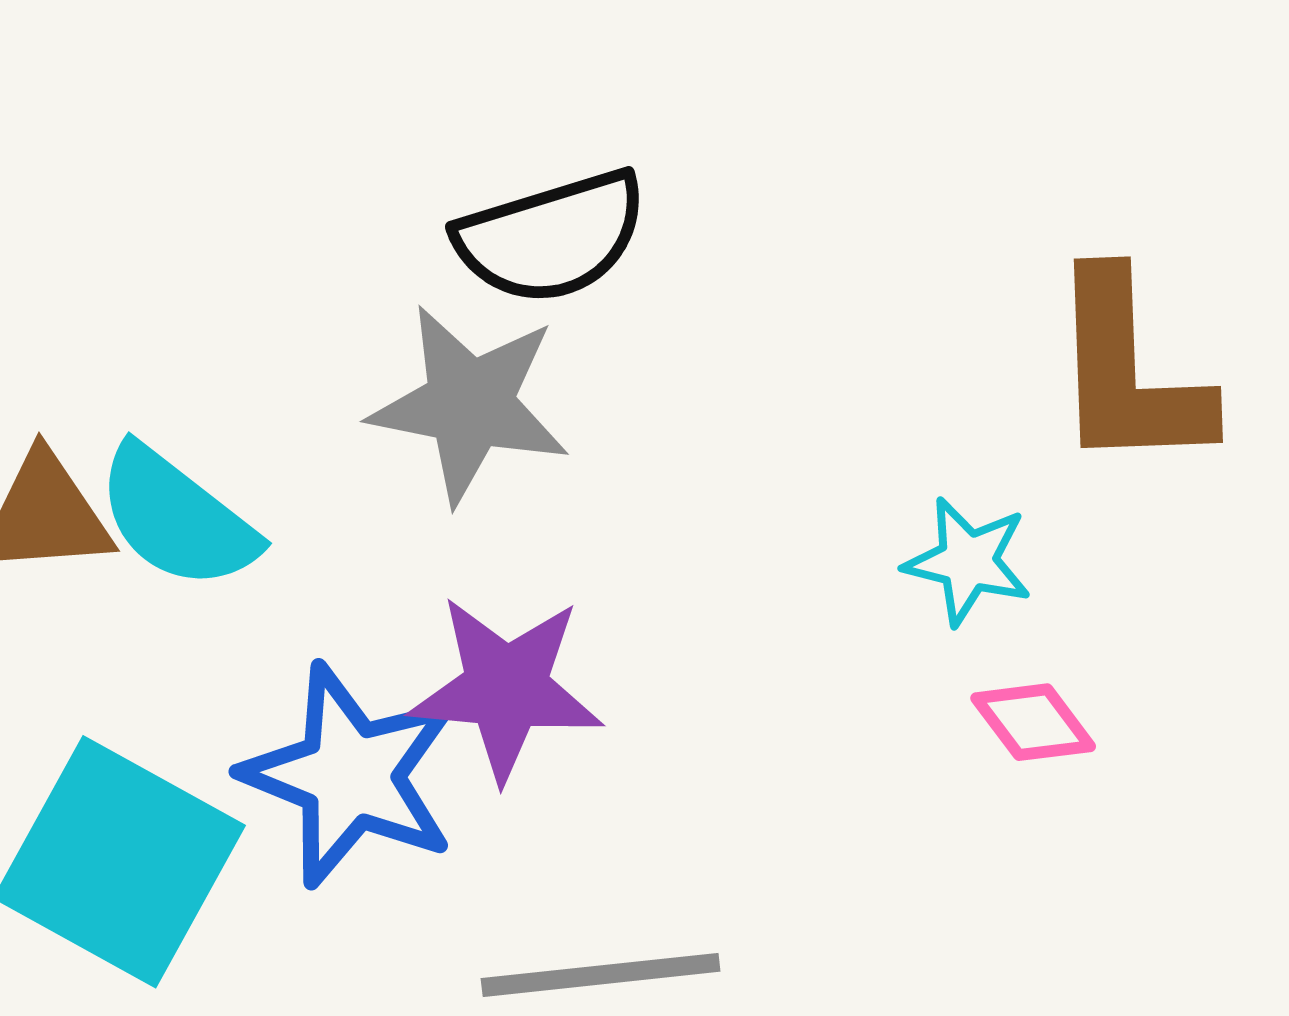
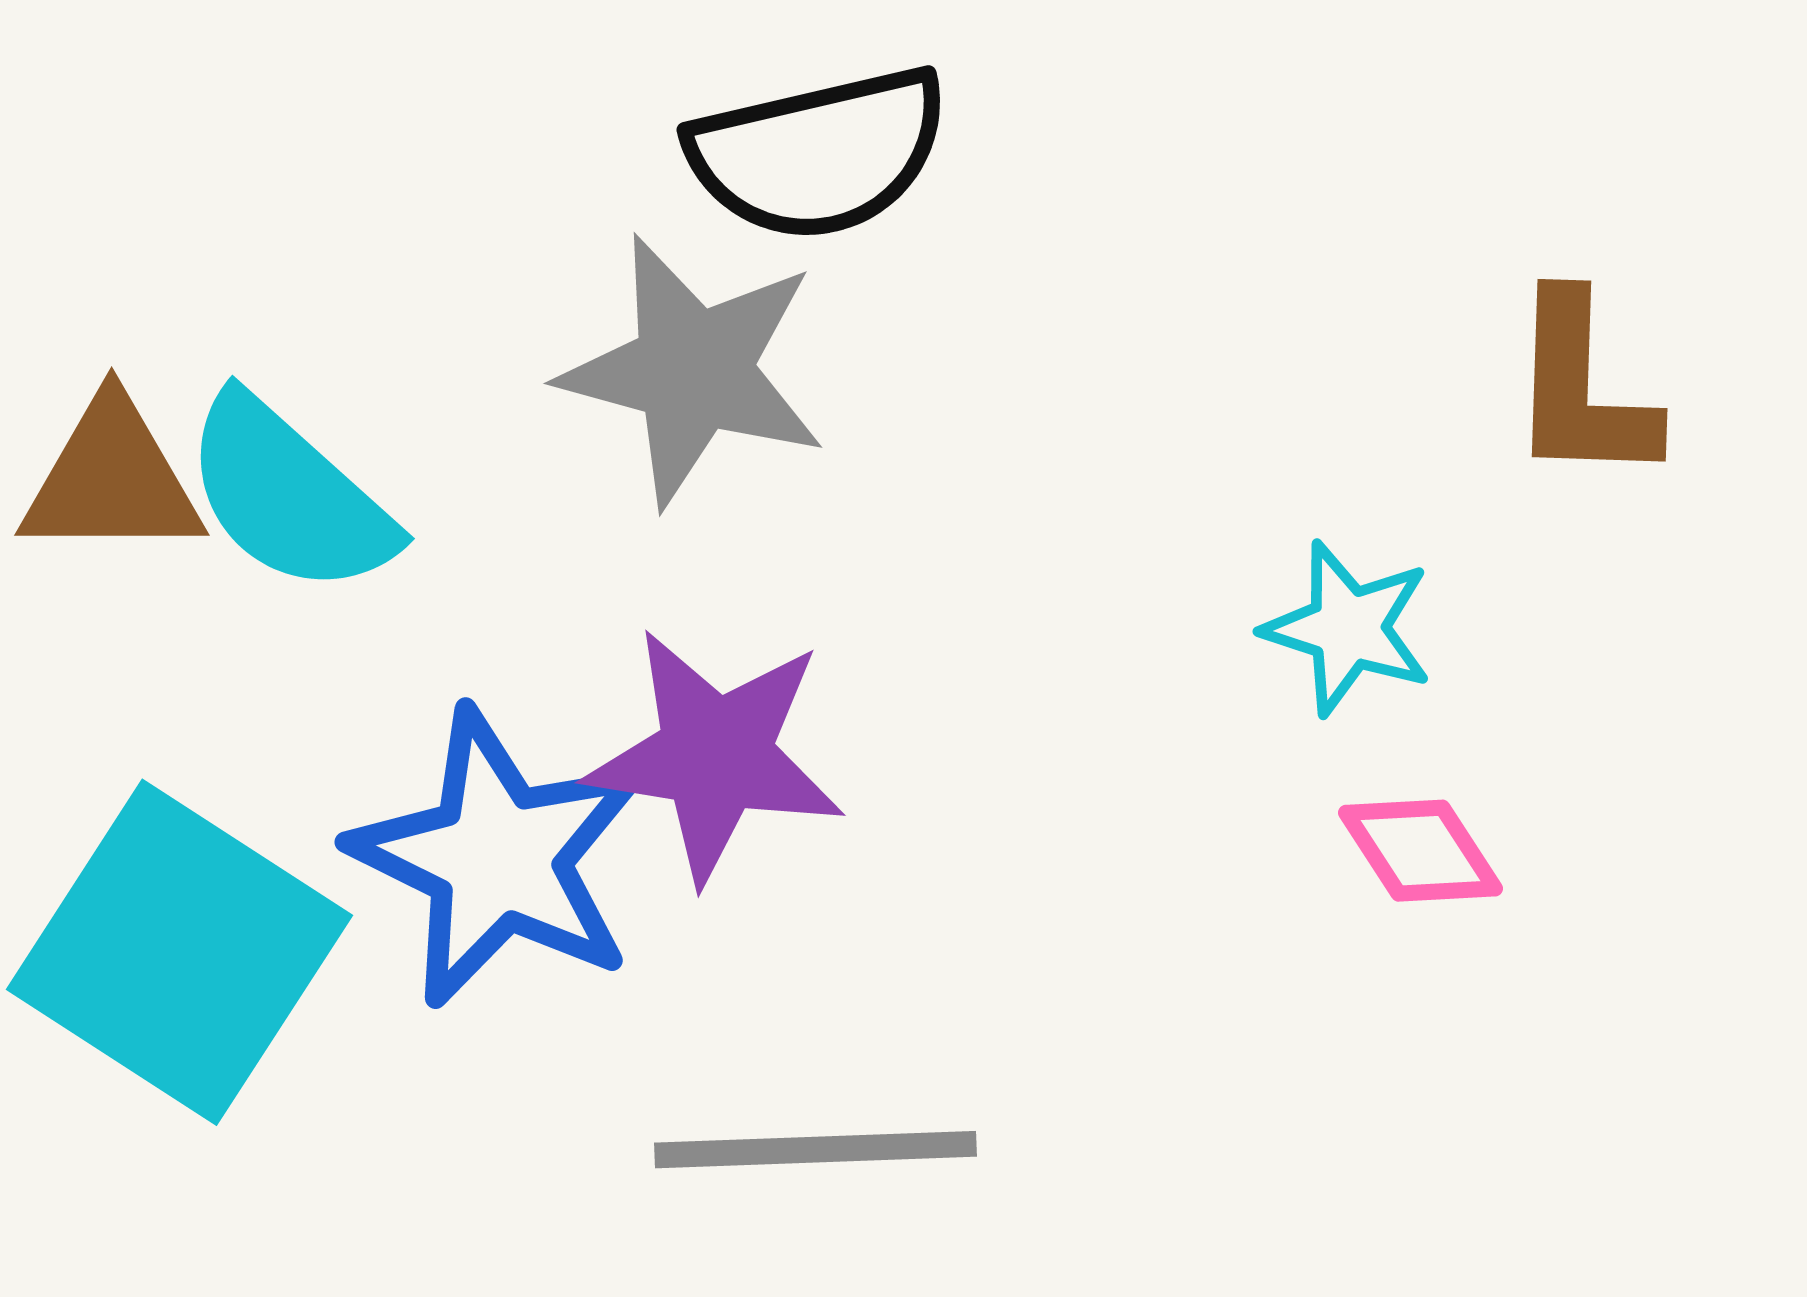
brown L-shape: (1129, 372) -> (1582, 389), size x0.7

